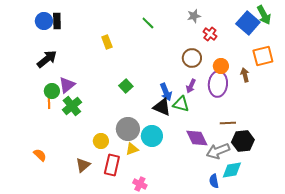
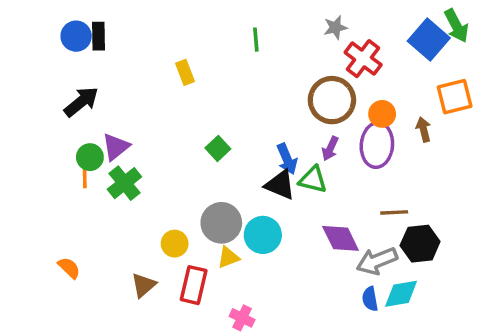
green line: (148, 23) -> (256, 40), turned 40
red cross: (210, 34) -> (363, 59), size x1.5
brown circle: (192, 58) -> (332, 100), size x1.4
blue semicircle: (214, 181) -> (370, 299), moved

